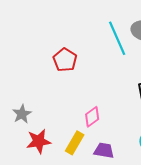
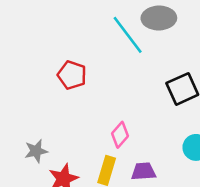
gray star: (22, 114) -> (36, 151), turned 30

